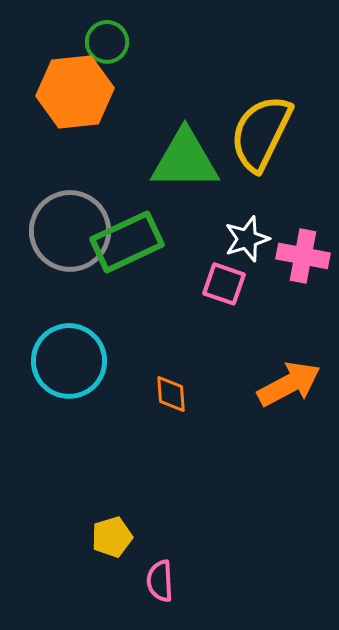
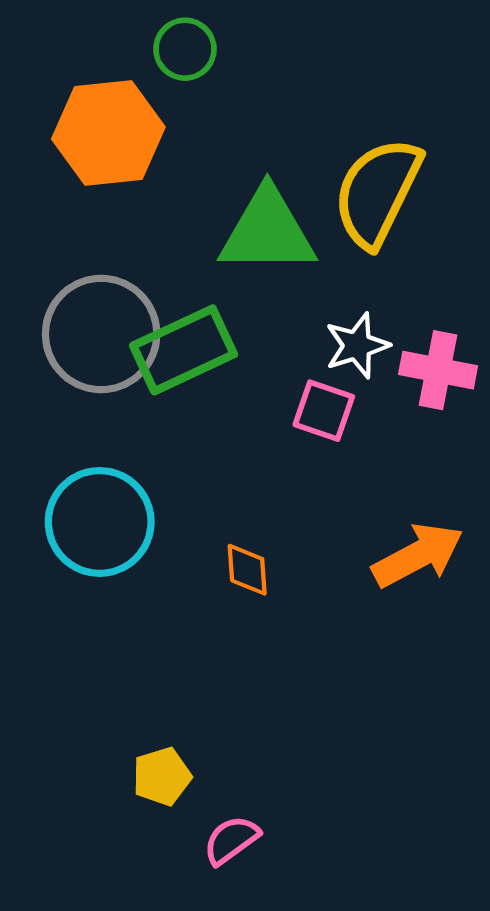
green circle: (107, 42) -> (185, 49), moved
pink semicircle: (160, 581) -> (231, 840), turned 57

